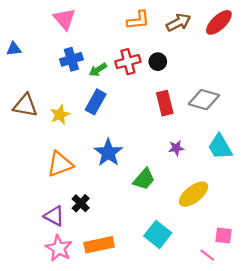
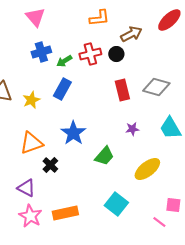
brown arrow: (179, 22) -> (131, 34), moved
black cross: (81, 203) -> (50, 165), moved

